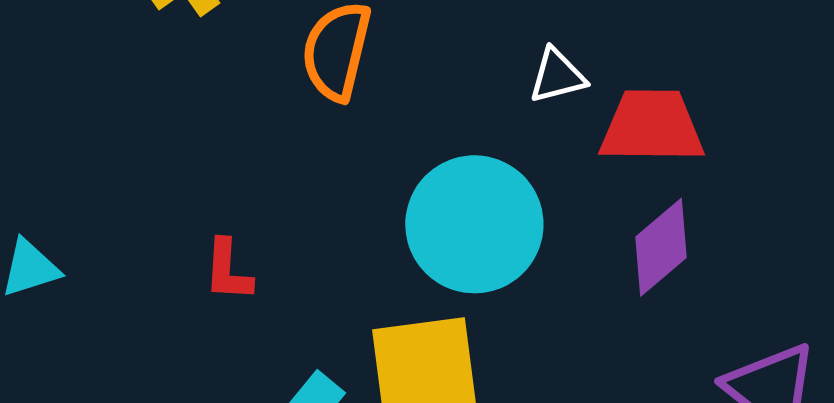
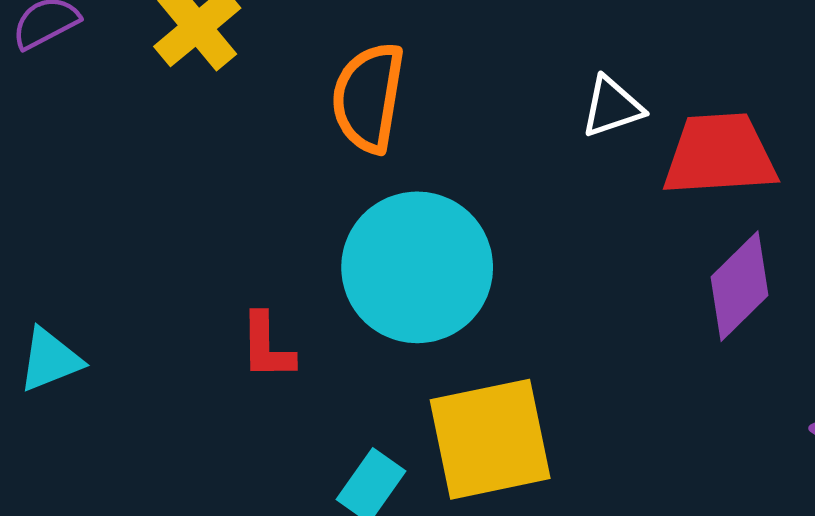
cyan circle: (474, 224) -> (417, 267), moved

